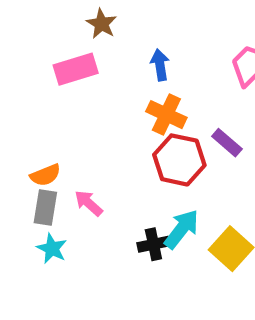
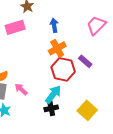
orange cross: (166, 115) -> (57, 48), turned 36
cyan arrow: (182, 229) -> (53, 94), moved

